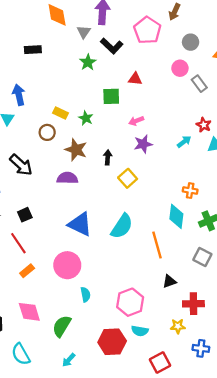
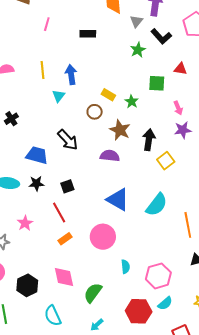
pink arrow: (136, 121) -> (178, 108), turned -96
black arrow: (108, 157) -> (149, 140), size x1.5
cyan semicircle: (86, 295) -> (125, 267), moved
cyan semicircle: (140, 331) -> (165, 303), turned -56

